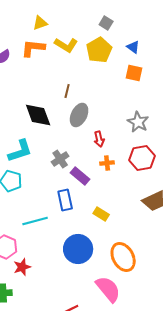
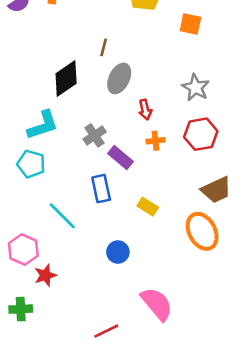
black diamond: (38, 115) -> (66, 78), turned 76
cyan line: (35, 221) -> (62, 216), turned 60
blue circle: (78, 249) -> (118, 252), size x0.6
orange ellipse: (123, 257) -> (202, 231), moved

